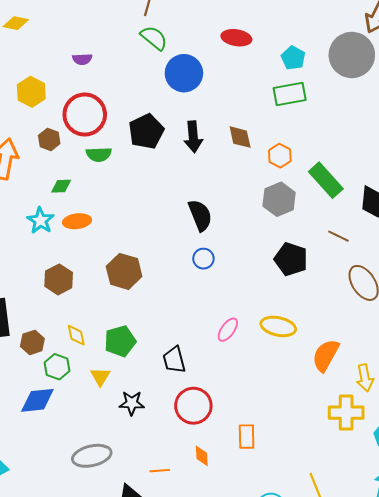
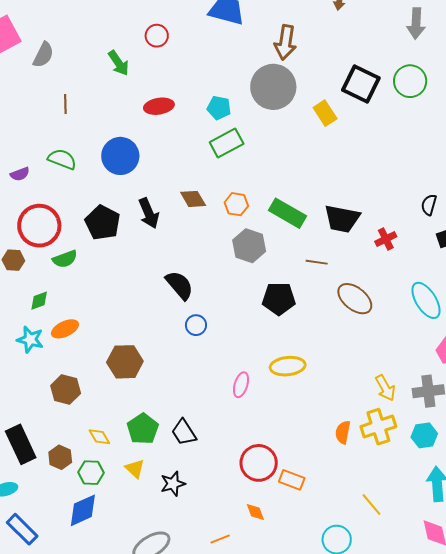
green semicircle: (154, 38) -> (62, 159), moved
orange semicircle: (326, 355) -> (343, 432), moved, size x0.7
black trapezoid: (174, 360) -> (184, 432), moved
red circle: (193, 406) -> (259, 463), moved
orange rectangle: (247, 437) -> (292, 480), turned -50

